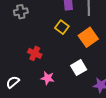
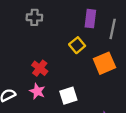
white square: (79, 68) -> (68, 96), moved
pink star: (48, 78) -> (37, 91), moved

